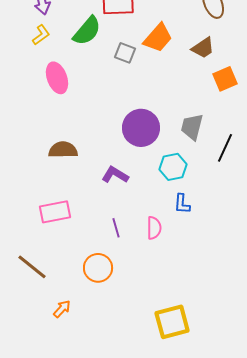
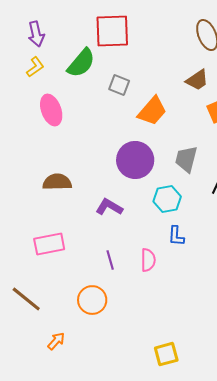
orange trapezoid: (158, 38) -> (152, 111), moved
yellow square: (172, 322) -> (166, 354), size x0.7

